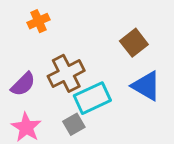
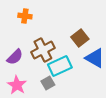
orange cross: (38, 21) -> (25, 16), turned 32
brown square: (134, 43) -> (80, 38), moved

